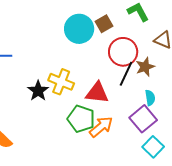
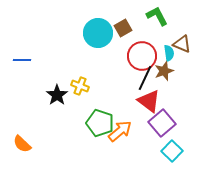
yellow cross: (61, 82) -> (80, 86), size x0.7
red triangle: (97, 93) -> (149, 101), moved, turned 30
cyan semicircle: (150, 98) -> (169, 53), moved

